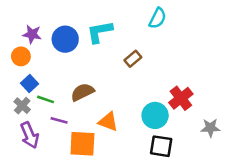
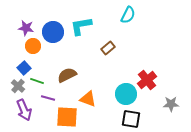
orange circle: (21, 56) -> (33, 46), moved

